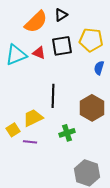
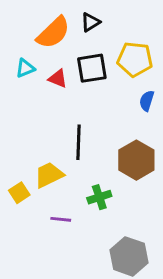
cyan triangle: (16, 55) -> (25, 68), moved, size x0.6
purple line: (30, 142) -> (61, 219), moved

